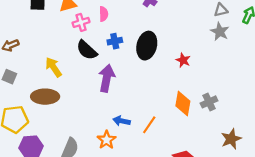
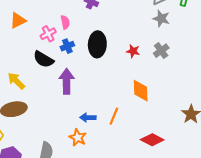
pink semicircle: (104, 14) -> (65, 22), moved
pink cross: (81, 22) -> (48, 34), moved
gray cross: (209, 102) -> (161, 51), moved

